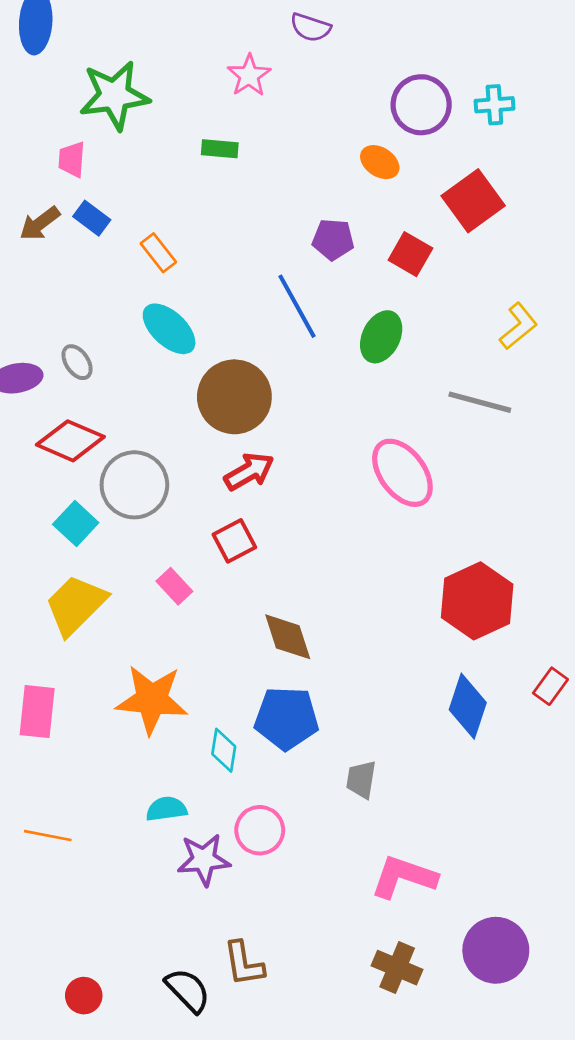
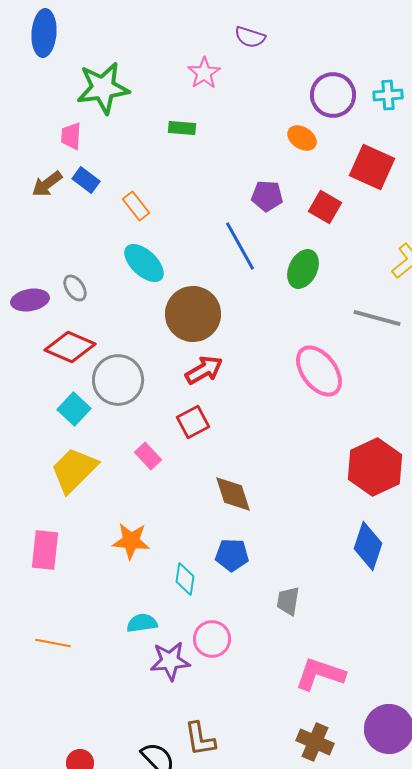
red square: (473, 201) -> (372, 167), turned -30
orange star: (152, 700) -> (131, 541), size x0.7
blue pentagon: (286, 718) -> (232, 555), size x0.7

